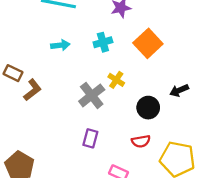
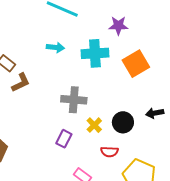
cyan cross: (103, 42) -> (95, 53), size x1.5
yellow cross: (116, 80) -> (94, 125), moved
gray cross: (92, 95) -> (74, 100), turned 30

